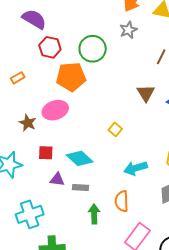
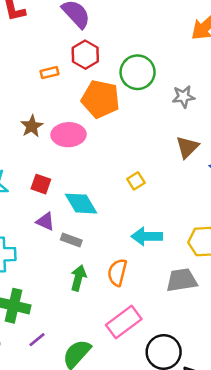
gray star: (128, 30) -> (184, 97), moved
orange rectangle: (18, 78) -> (50, 73), moved
brown star: (28, 123) -> (32, 126), moved

